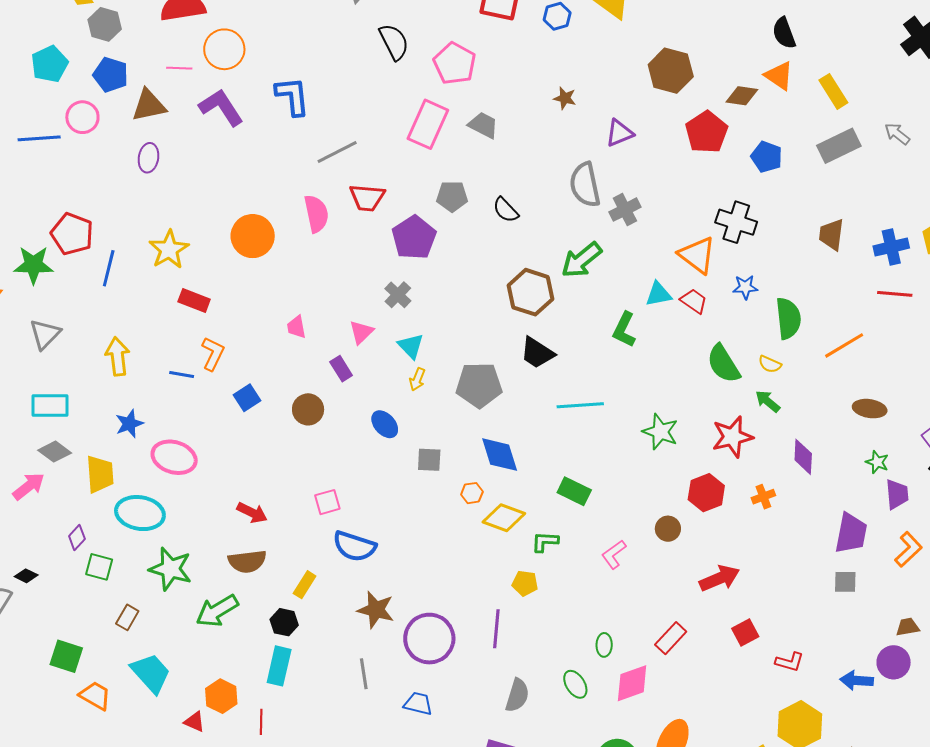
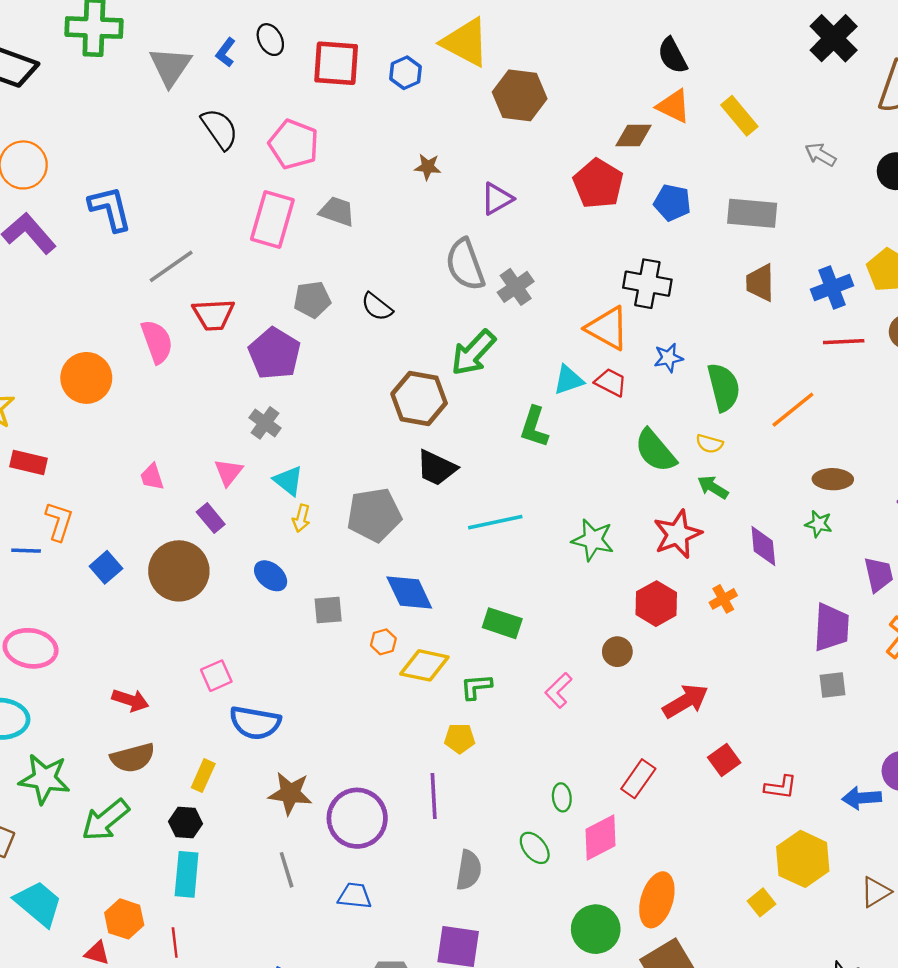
brown hexagon: (671, 71) -> (520, 95), moved
gray rectangle: (839, 146) -> (752, 213), moved, turned 39
brown circle: (308, 409) -> (179, 571), size x1.6
green star: (877, 462) -> (819, 524), moved

